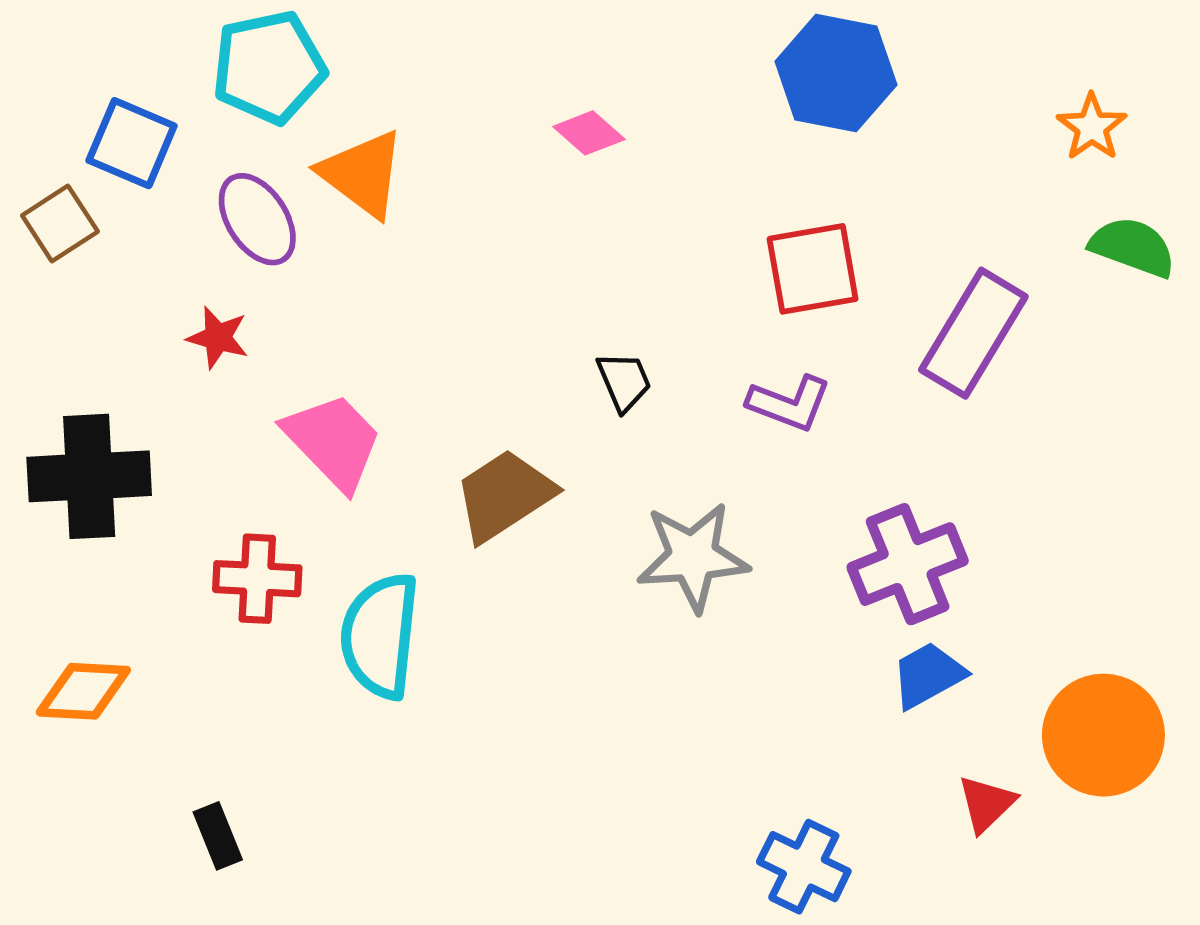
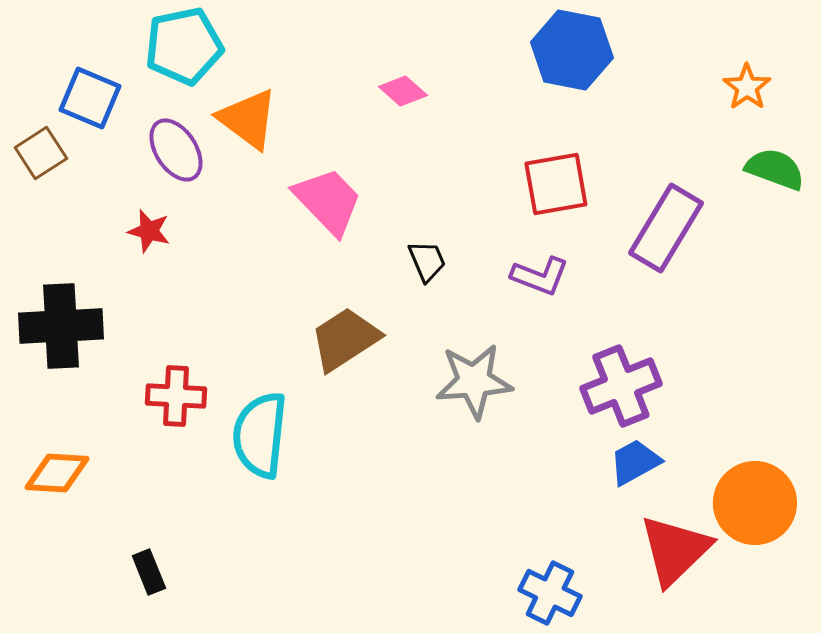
pink trapezoid: (333, 441) -> (328, 201), moved
red triangle: (987, 804) -> (675, 550), size x1.8

